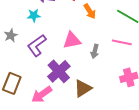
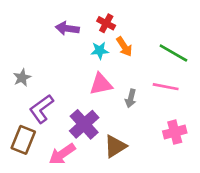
cyan star: (34, 15) -> (100, 50), moved
purple L-shape: (37, 45) -> (41, 109), moved

